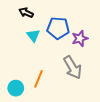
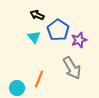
black arrow: (26, 13) -> (37, 15), moved
blue pentagon: (58, 28) -> (58, 30), turned 30

